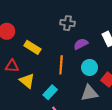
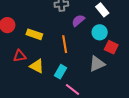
cyan circle: (90, 67) -> (100, 32), moved

